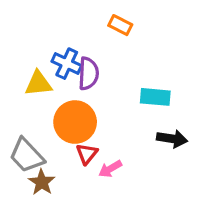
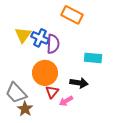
orange rectangle: (120, 25) -> (72, 15), size x1.5
yellow triangle: (38, 84) -> (23, 35), moved, turned -48
black arrow: (172, 139) -> (79, 83), moved

